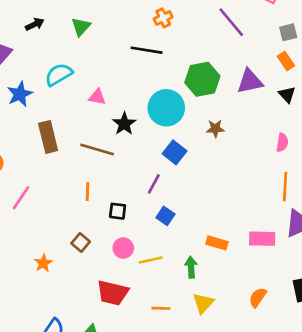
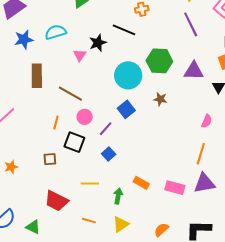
pink triangle: (97, 97) -> (80, 55), turned 40
black star: (124, 124) -> (98, 43), moved
black square: (118, 211) -> (74, 142), size x1.5
brown square: (81, 242) -> (50, 159), moved, turned 32
pink circle: (123, 248) -> (85, 117), moved

